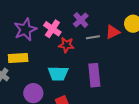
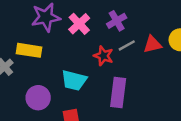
gray line: (93, 37) -> (127, 45), turned -32
red star: (66, 45) -> (103, 56), moved

